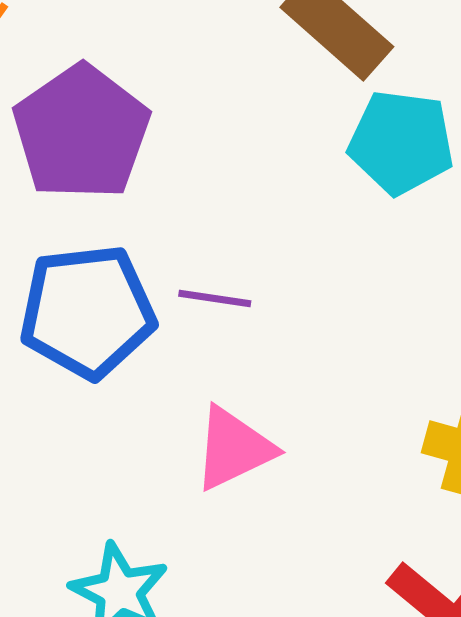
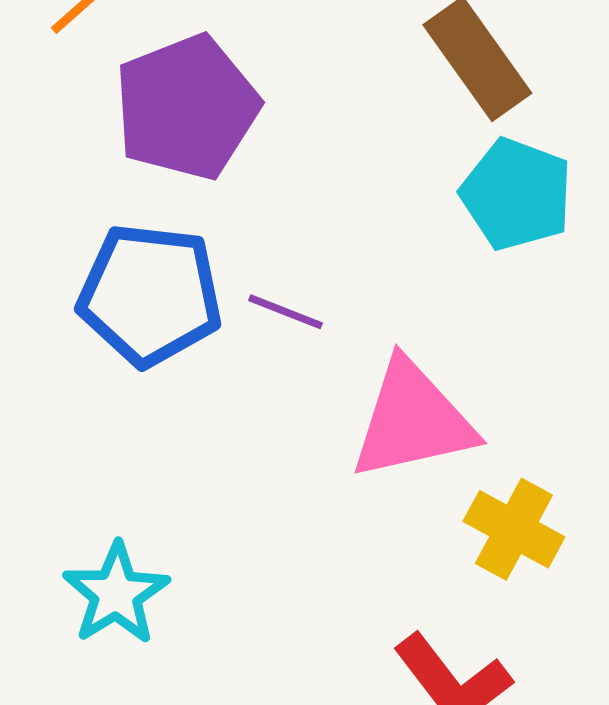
pink triangle: (234, 448) -> (413, 420), moved, size x1.4

